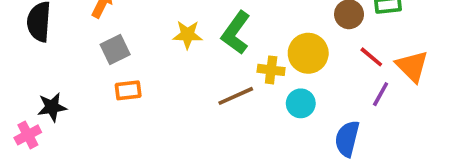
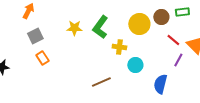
yellow circle: (308, 53) -> (139, 24), moved
orange rectangle: (128, 90) -> (42, 58), turned 64
brown line: (236, 96) -> (101, 82), moved

